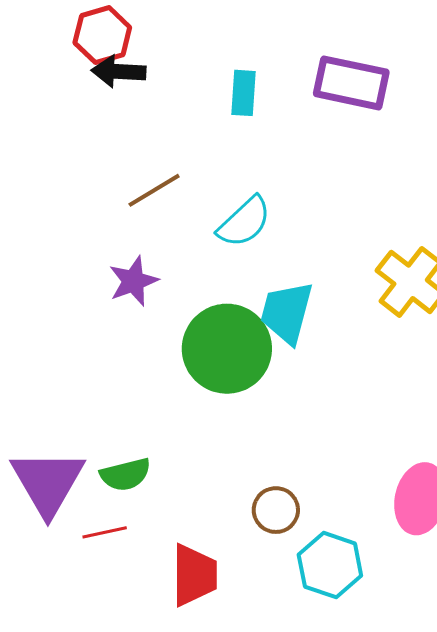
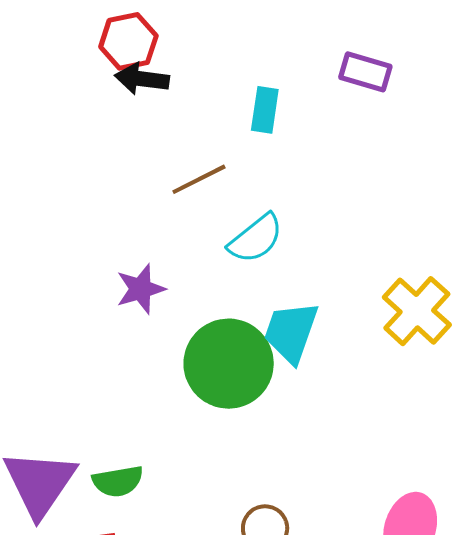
purple rectangle: (351, 83) -> (365, 72), moved, size x0.7
brown line: (154, 190) -> (199, 179), moved

